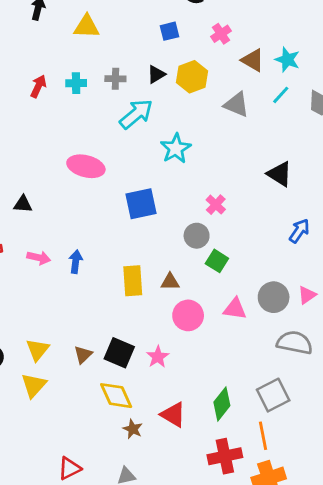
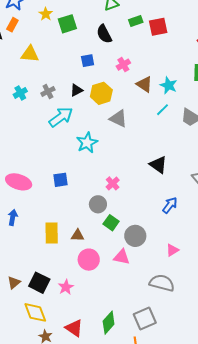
gray cross: (115, 79) -> (48, 91), turned -32
cyan cross: (76, 83) -> (20, 93), turned -32
gray triangle: (237, 105) -> (118, 118), moved
pink ellipse: (86, 166) -> (19, 182), moved
blue square: (141, 204) -> (60, 180), size x0.7
gray circle: (274, 297) -> (135, 236), moved

